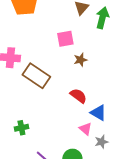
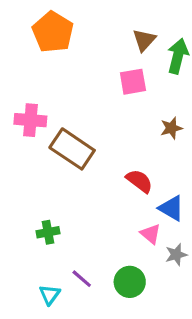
pink square: (65, 39) -> (133, 82), moved
brown star: (80, 60) -> (171, 128), moved

